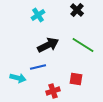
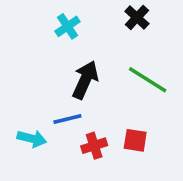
black arrow: (48, 45) -> (85, 80), turned -40
red cross: (53, 91) -> (94, 146), moved

